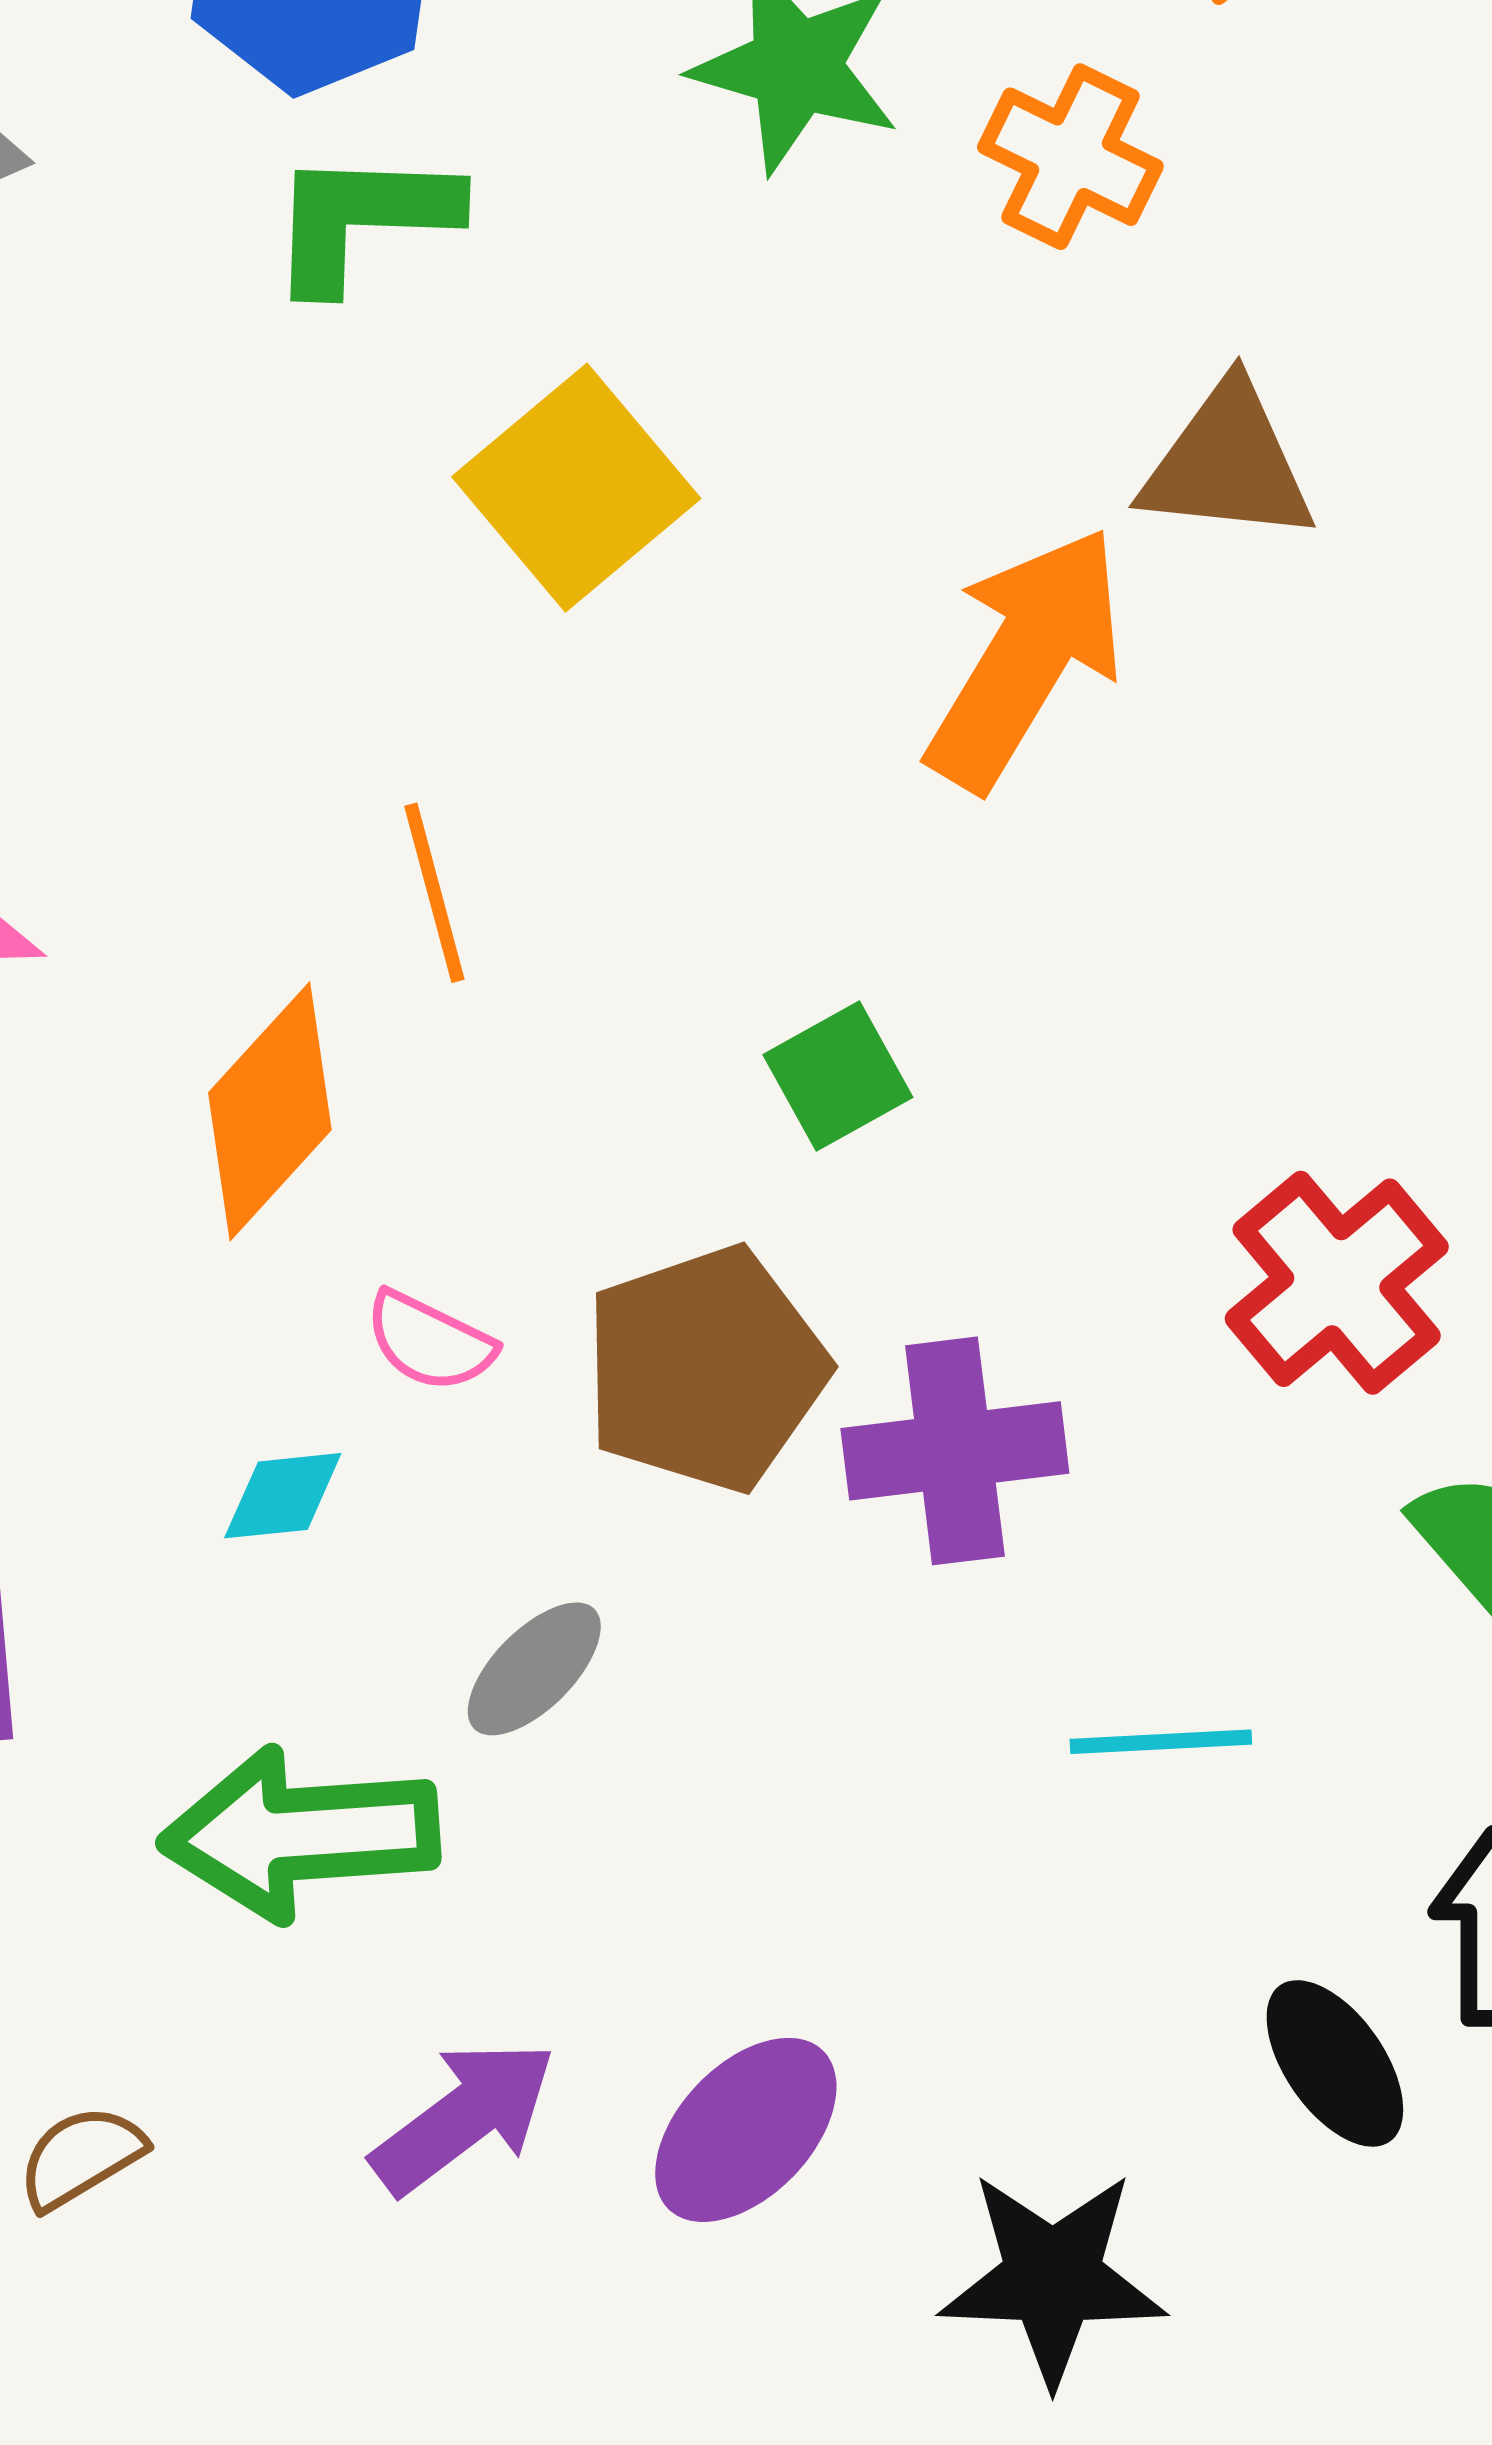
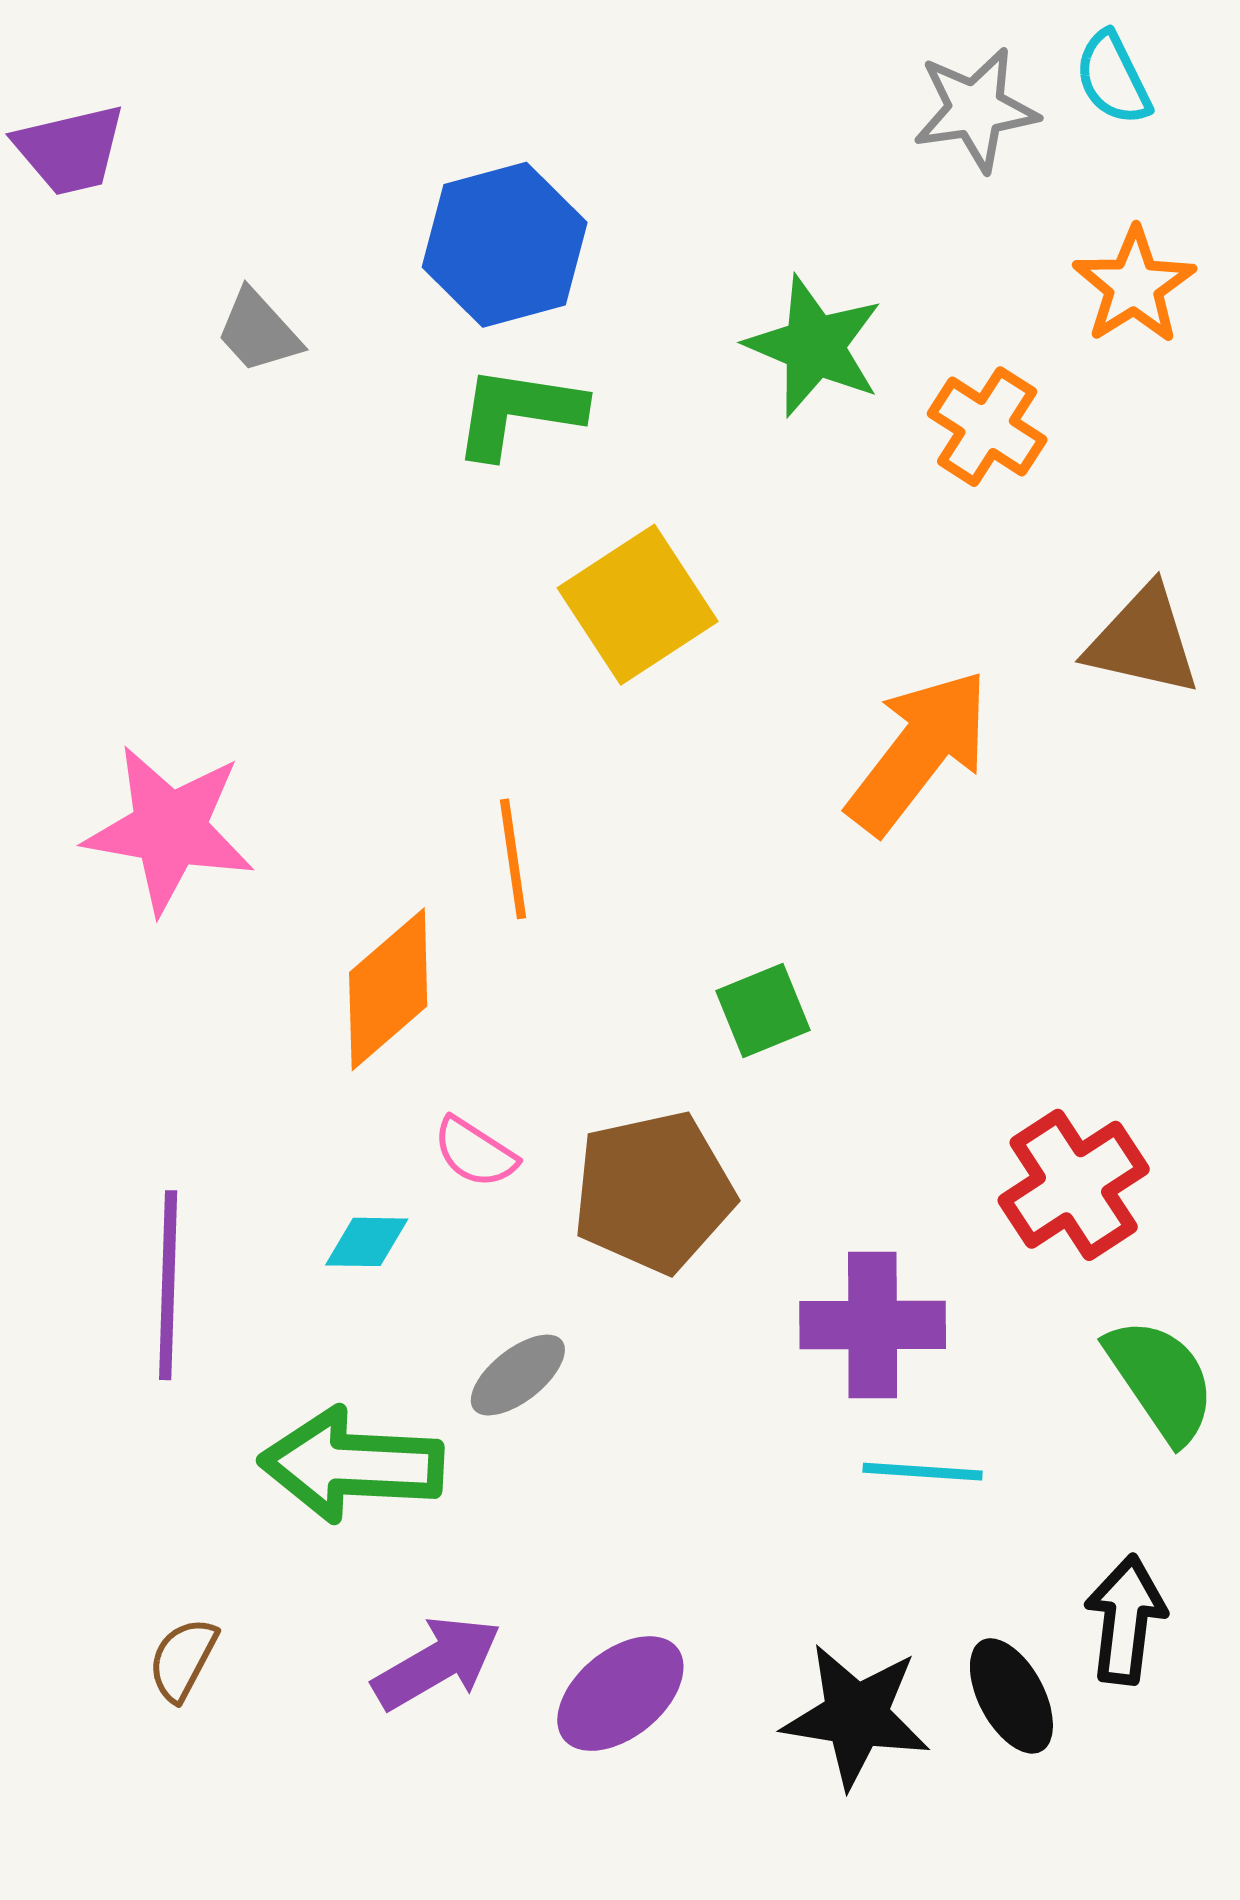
brown triangle: (1228, 463) -> (1143, 641), moved
purple cross: (955, 1451) -> (873, 1325), moved
brown semicircle: (81, 2157) -> (183, 1659), turned -38
black star: (1053, 2278) -> (856, 1716), moved

